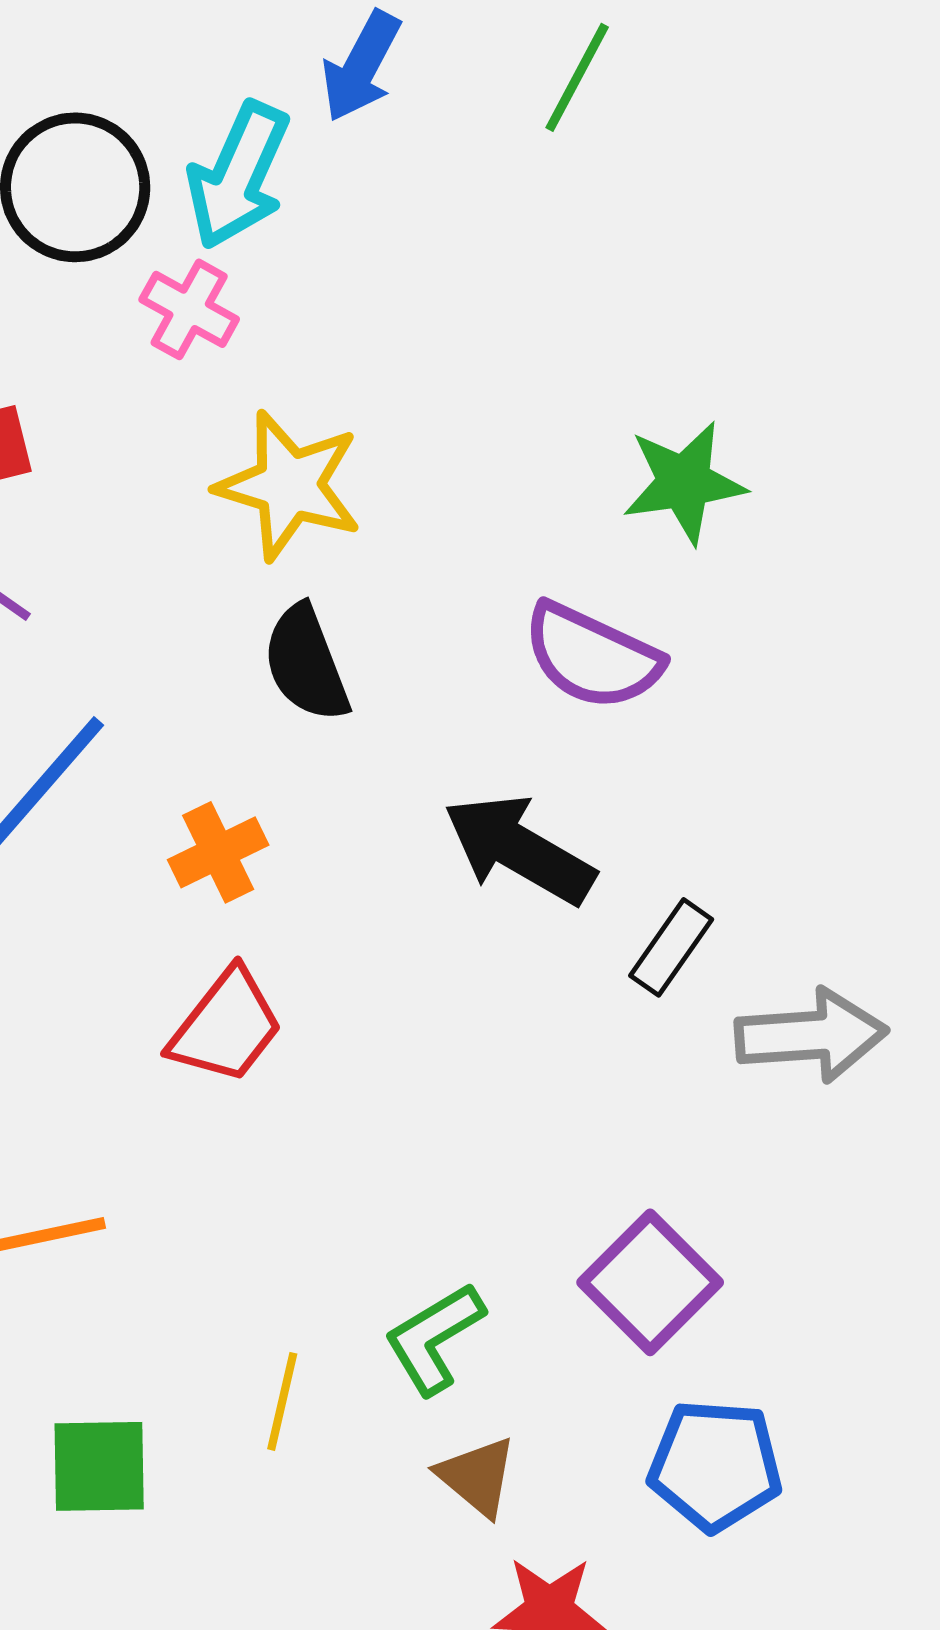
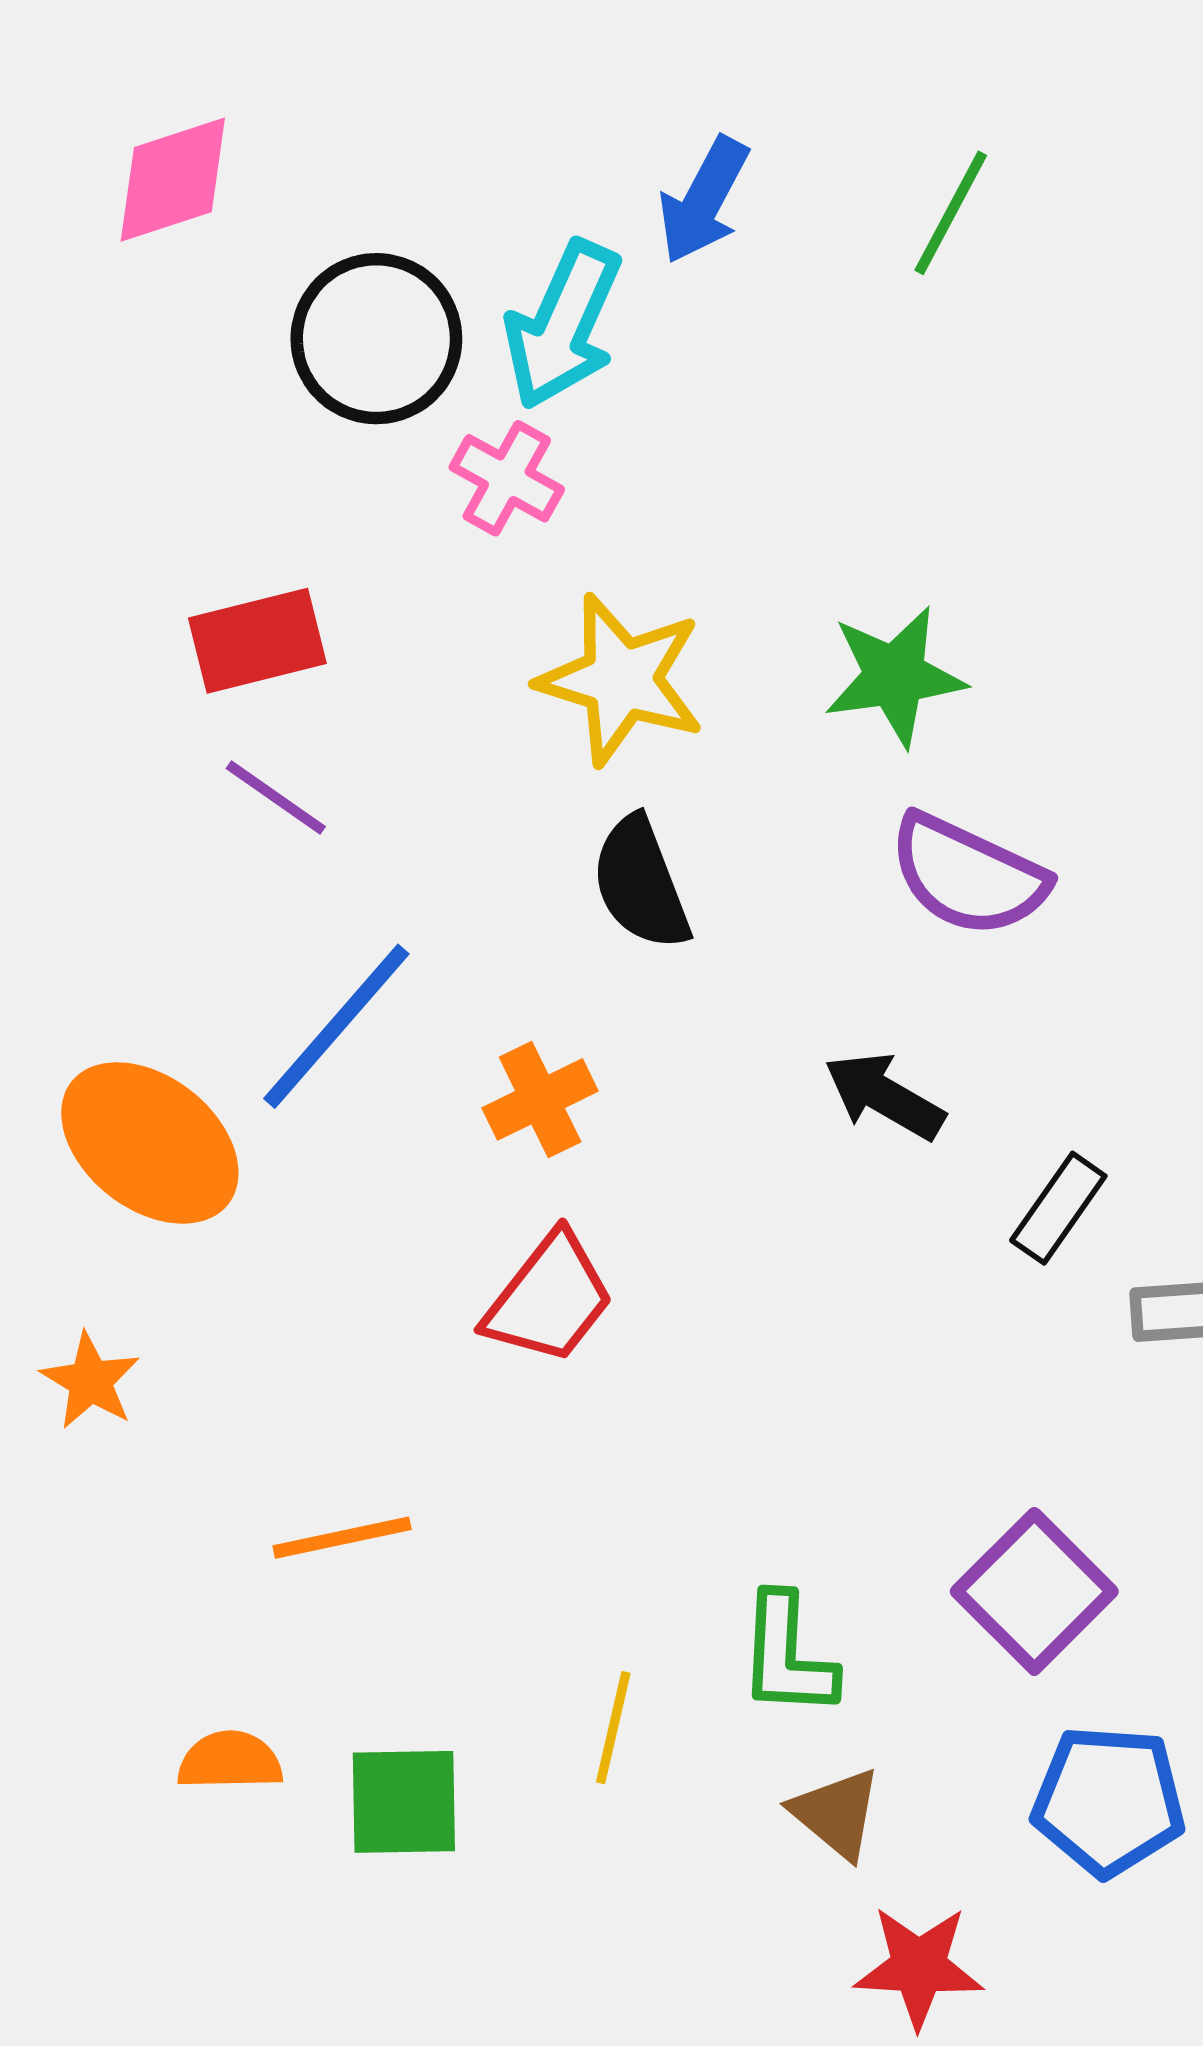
green star: (684, 482) -> (895, 676), moved
black arrow: (519, 849) -> (884, 1096), size x0.7
green L-shape: (434, 1338) -> (787, 1656), turned -56

